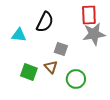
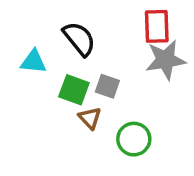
black semicircle: (45, 22) -> (79, 39), turned -65
green square: (29, 72) -> (74, 90), moved

